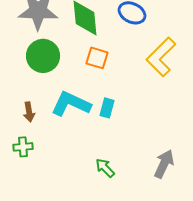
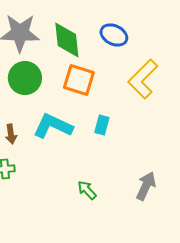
orange square: (97, 58) -> (79, 80), size x1.4
cyan rectangle: (107, 108) -> (102, 125), moved

